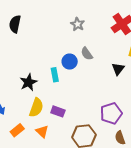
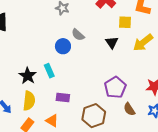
cyan rectangle: (55, 75) -> (49, 71), moved
yellow semicircle: (36, 108) -> (29, 101), moved

